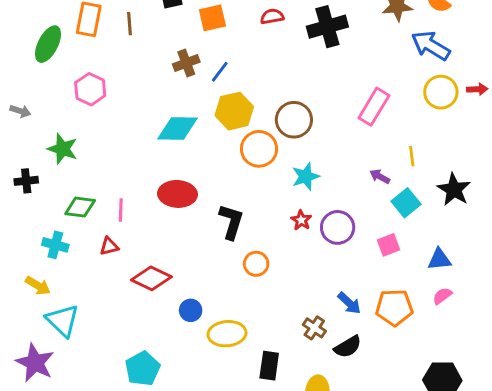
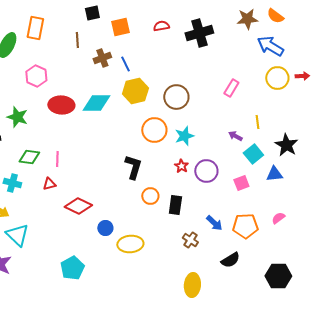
brown line: (129, 24) -> (77, 40), moved
blue line: (220, 72) -> (125, 64), turned -63
pink rectangle: (374, 107) -> (231, 88), size x0.7
orange circle: (259, 149) -> (154, 130), moved
red ellipse: (178, 194) -> (61, 105), moved
blue triangle: (439, 259) -> (274, 174), moved
black semicircle: (348, 347) -> (230, 260), moved
black rectangle: (269, 366) -> (175, 205), moved

